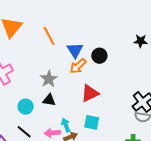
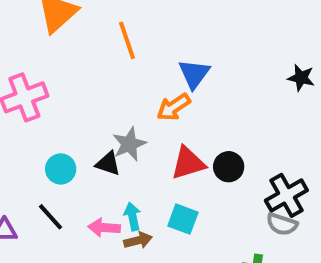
blue triangle: (75, 50) -> (194, 74), moved
black circle: (99, 56) -> (229, 167), moved
gray star: (49, 79) -> (129, 144), moved

